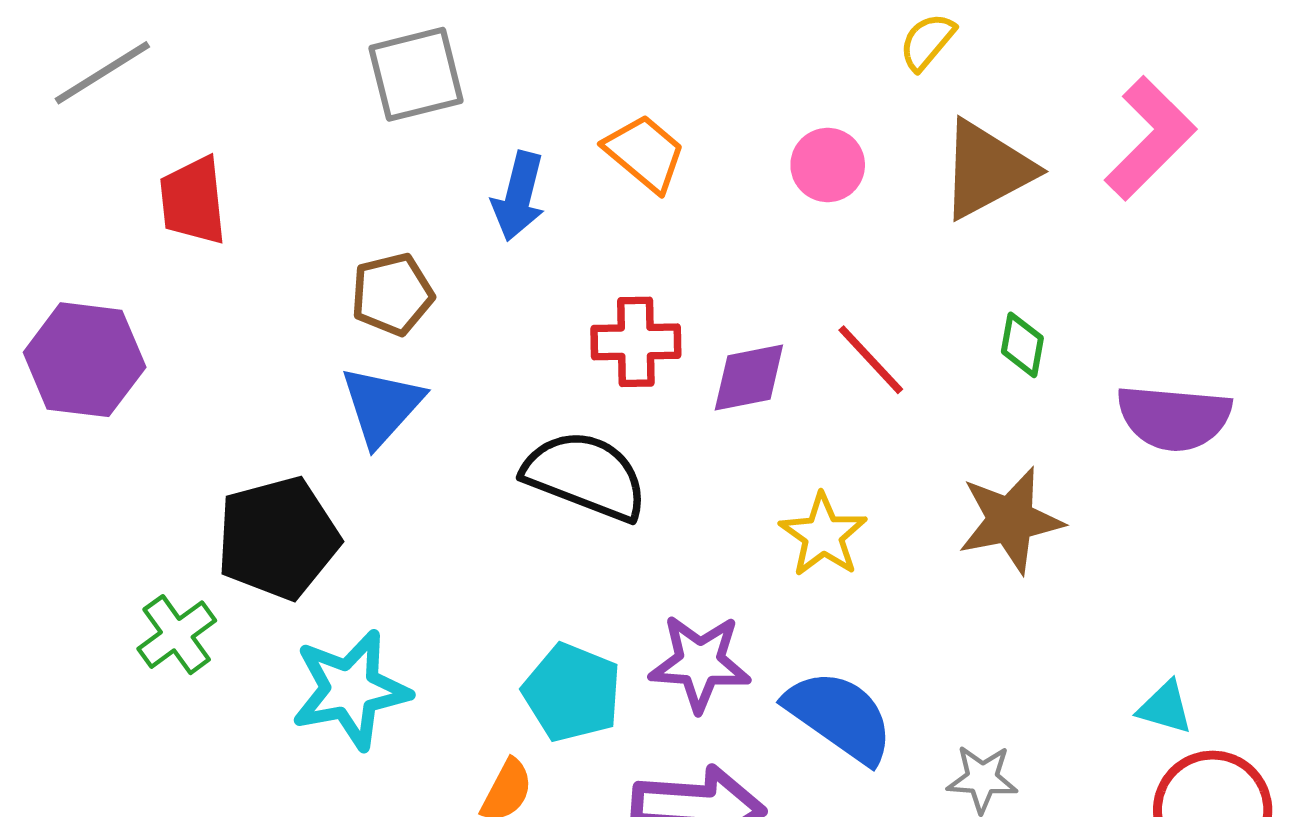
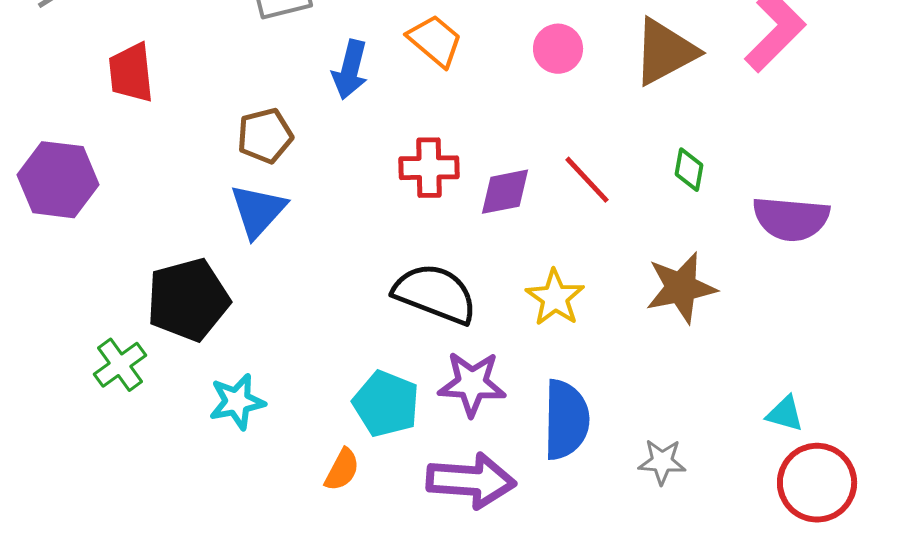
black semicircle: (585, 476) -> (435, 294), moved
cyan star: (351, 690) -> (237, 402), size x0.7
blue semicircle: (840, 716) -> (566, 420), turned 56

